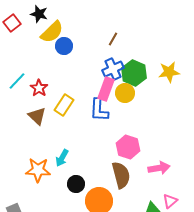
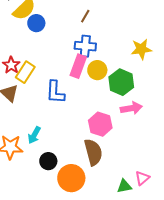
blue cross: (113, 69) -> (85, 46), turned 30
green hexagon: (134, 73) -> (121, 82), moved
yellow rectangle: (64, 105) -> (25, 72), moved
blue L-shape: (99, 110) -> (55, 92), moved
pink arrow: (159, 168) -> (131, 108), moved

